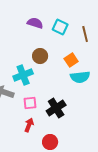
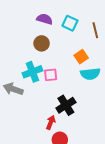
brown circle: (40, 56) -> (42, 43), moved
pink square: (30, 103) -> (51, 75), moved
red arrow: (29, 125) -> (51, 122), moved

